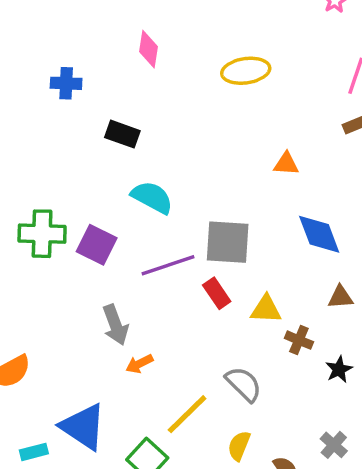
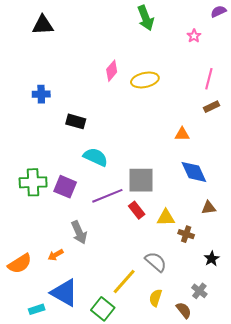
pink diamond: (149, 49) -> (112, 71), moved, turned 35
orange triangle: (286, 164) -> (182, 134), moved
orange arrow: (139, 364) -> (56, 255), moved
black star: (339, 369) -> (212, 259), moved
gray cross: (334, 445) -> (199, 291), moved

